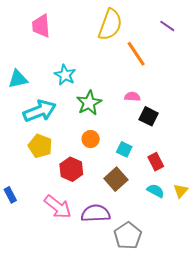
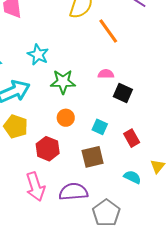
green star: (89, 103) -> (63, 82), turned 30
brown square: (116, 179) -> (93, 157), turned 30
cyan semicircle: (156, 191) -> (132, 177), moved
pink arrow: (58, 207) -> (35, 187), turned 36

